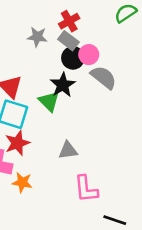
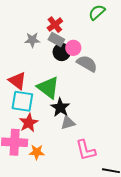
black star: (63, 85) -> (60, 107), moved
green triangle: (49, 101) -> (48, 88), size x1.4

